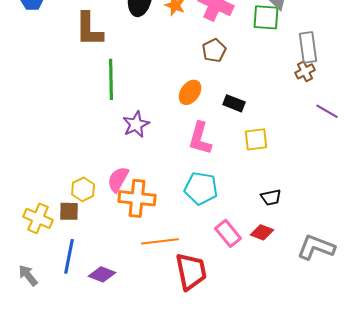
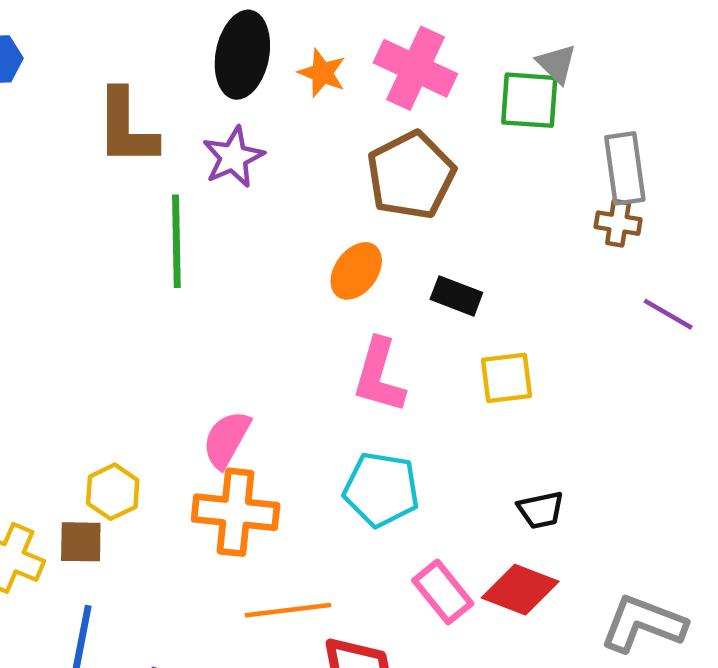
brown pentagon: (214, 50) -> (411, 175), size x1.6
brown cross: (305, 71) -> (618, 223), turned 36
purple star: (136, 124) -> (233, 157), moved
pink semicircle: (118, 179) -> (226, 439), moved
red diamond: (262, 232) -> (520, 590), size x1.4

